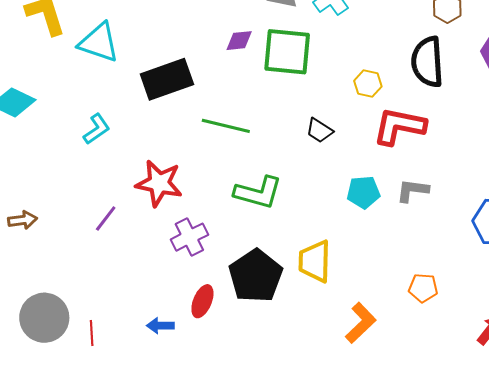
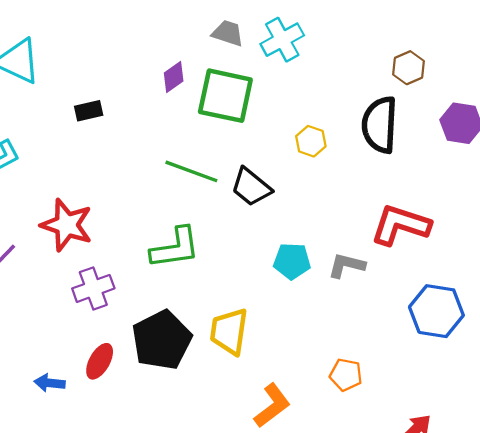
purple diamond: (239, 41) -> (174, 77), turned -36
black rectangle: (167, 79) -> (89, 111), size x0.5
green line: (226, 126) -> (191, 171), moved
red L-shape: (399, 126) -> (401, 225), moved
black trapezoid: (319, 131) -> (251, 187), size x1.4
green L-shape: (258, 193) -> (175, 248), turned -30

